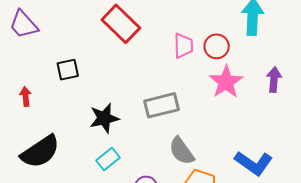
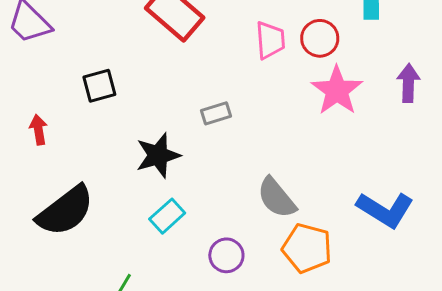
gray rectangle: (161, 105) -> (216, 113), moved, size x0.6

